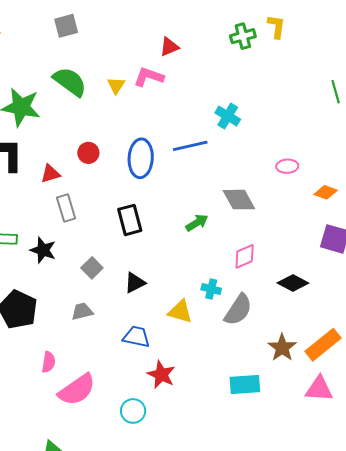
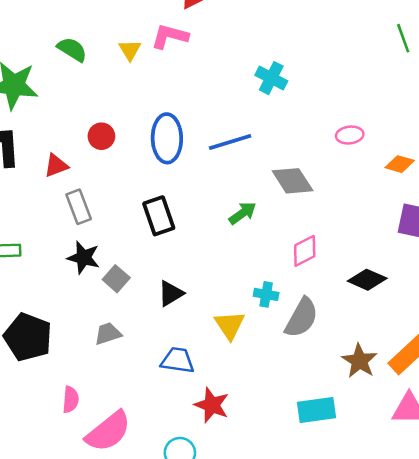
green semicircle: (70, 82) -> (72, 49), size x0.7
blue line: (190, 146) -> (230, 142), moved
black star: (43, 250) -> (84, 258), moved
yellow triangle: (180, 312) -> (230, 325), turned 44

